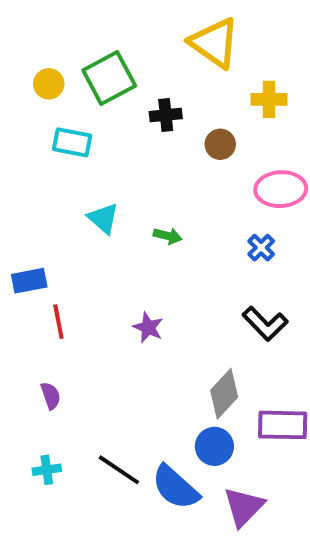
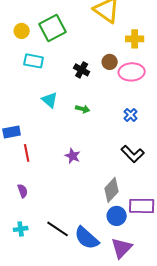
black cross: (166, 115) -> (82, 70), moved, turned 35
pink ellipse: (281, 189) -> (132, 72), moved
blue circle: (214, 446) -> (117, 216), moved

